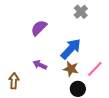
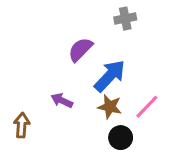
gray cross: (81, 12) -> (125, 19), turned 32
purple semicircle: (39, 28) -> (80, 49), moved

